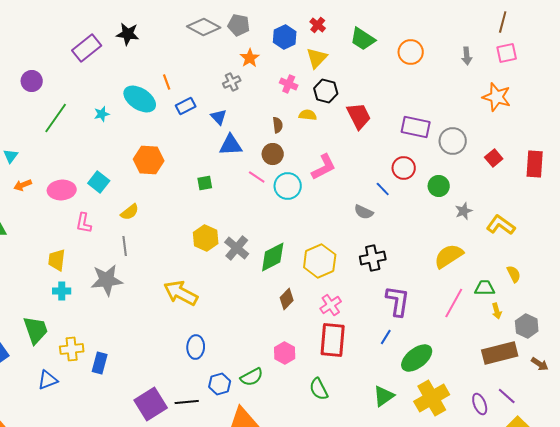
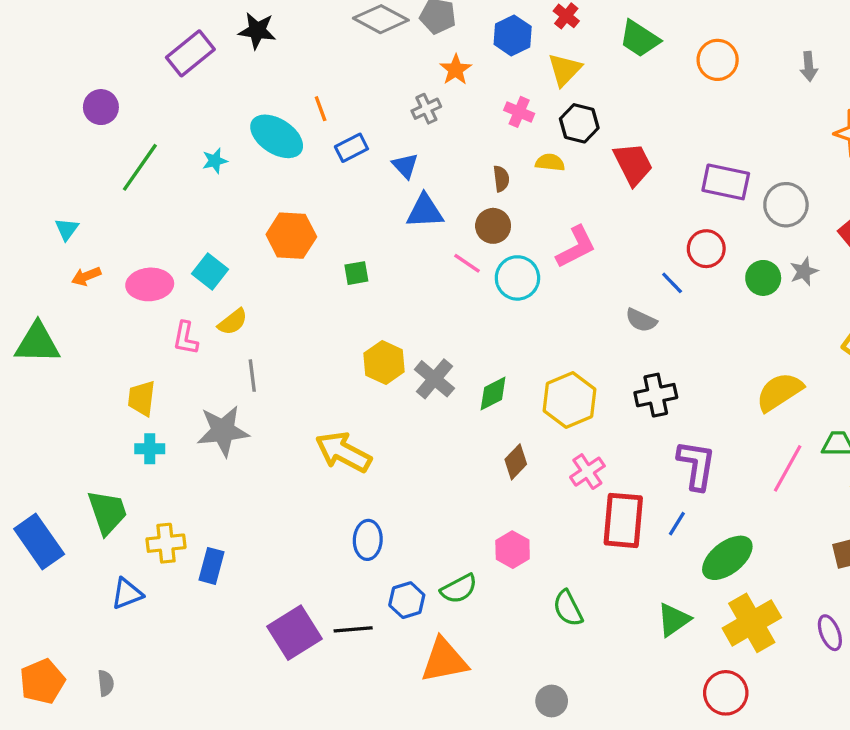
green square: (205, 183) -> (356, 273), moved
gray star: (464, 211) -> (804, 271), moved
yellow semicircle: (130, 212) -> (233, 322), moved
green diamond: (273, 257) -> (493, 393), size x0.7
red rectangle: (333, 340) -> (623, 520), moved

